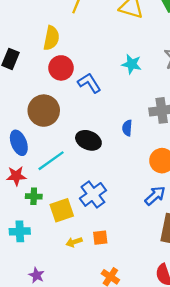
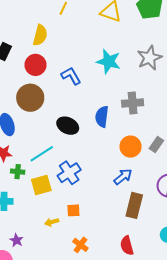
cyan star: (132, 64) -> (109, 61), size x1.4
red circle: (61, 68) -> (35, 65), moved
blue semicircle: (127, 128) -> (102, 117), size x1.5
cyan line: (51, 161) -> (42, 154), moved
yellow arrow: (74, 242) -> (52, 222), moved

